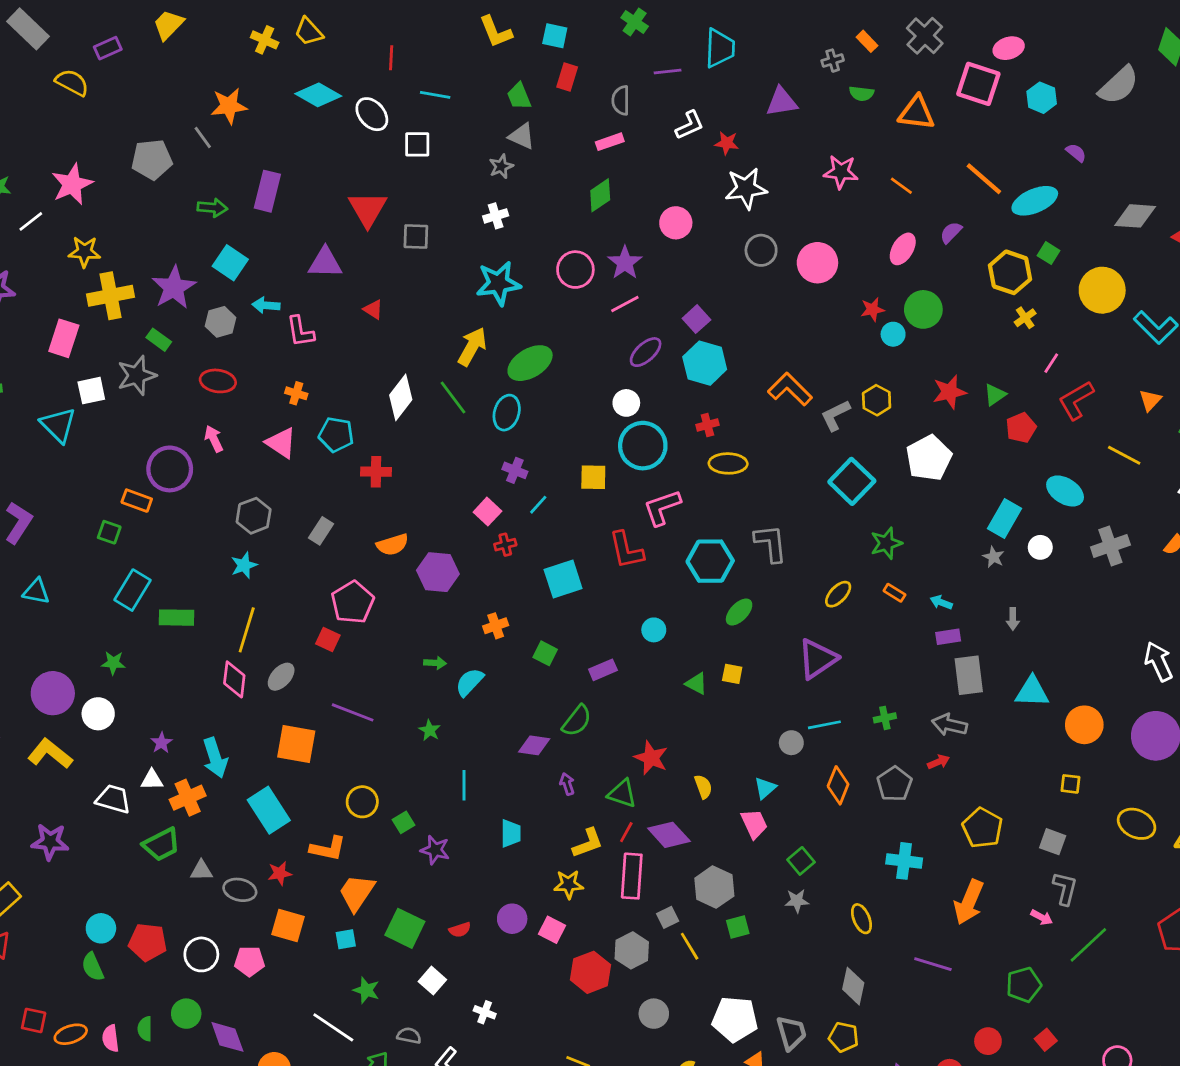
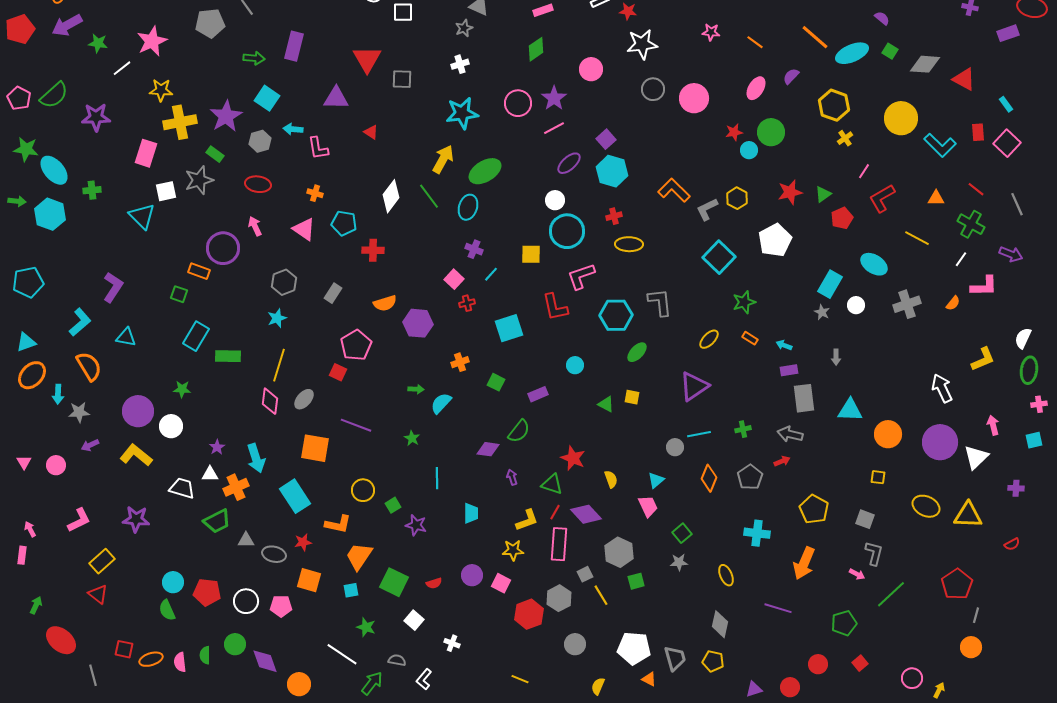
pink star: (841, 172) -> (711, 32), size x0.7
green square: (1049, 253) -> (890, 51), moved
orange triangle: (1150, 400) -> (936, 198), turned 48

